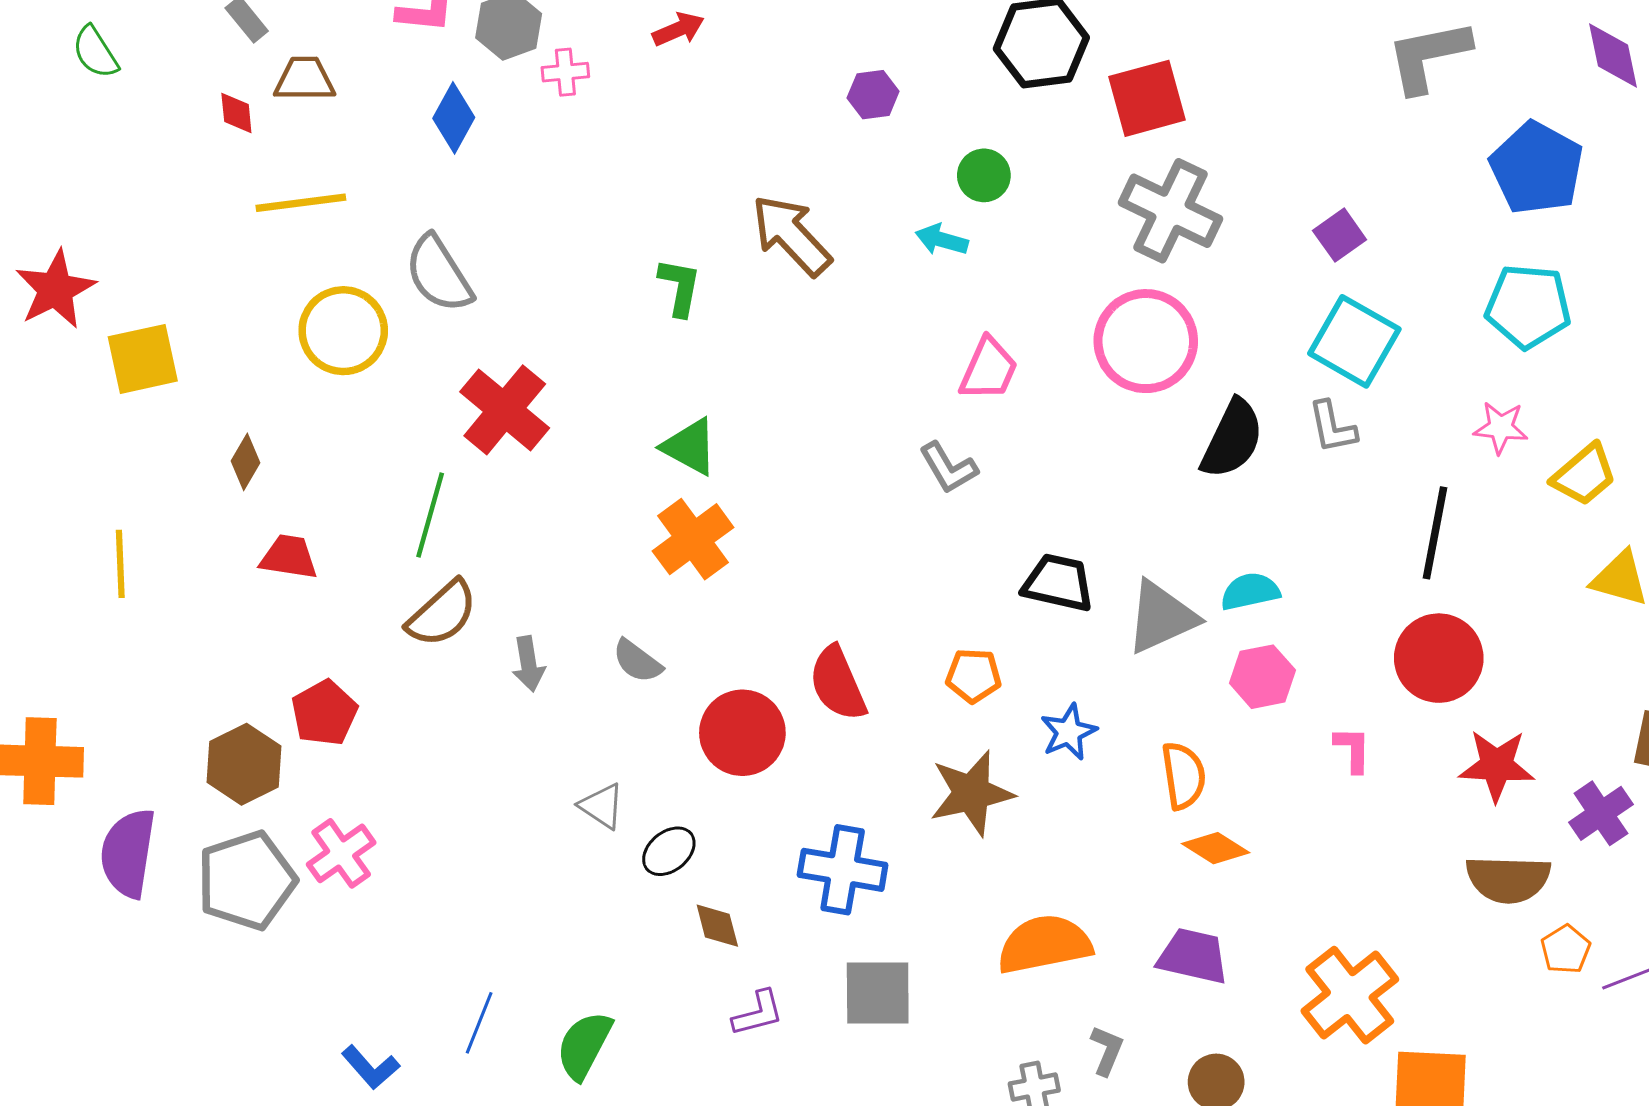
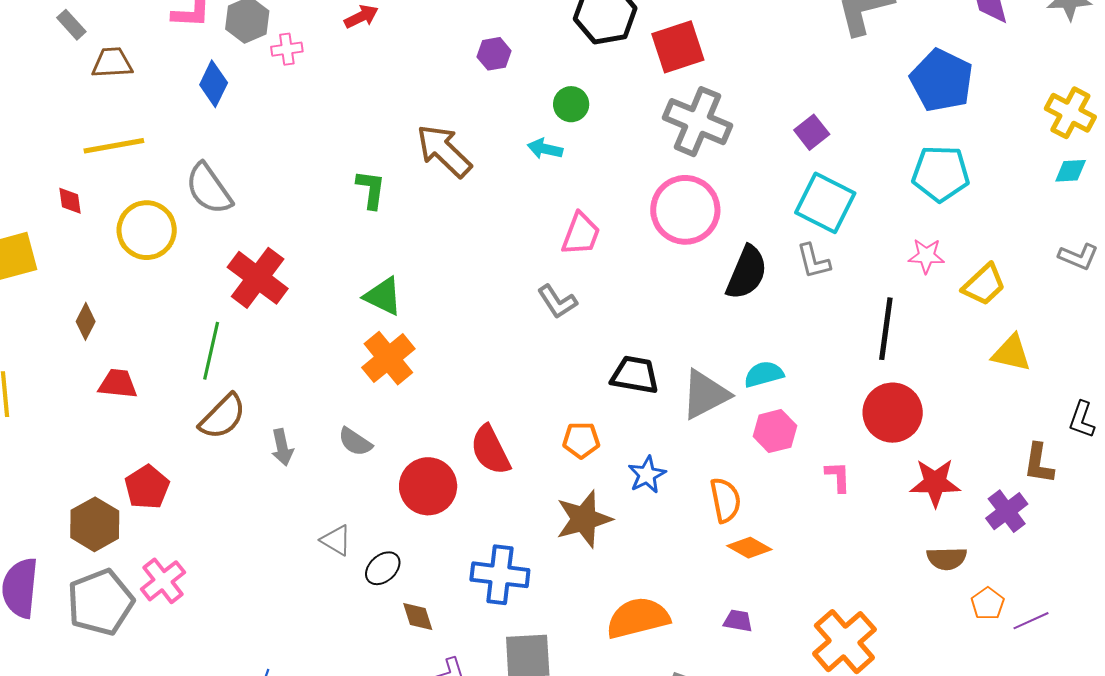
red diamond: (236, 113) -> (70, 201), moved
brown semicircle: (1508, 879) -> (947, 558), size x0.7
purple trapezoid: (1193, 956) -> (738, 621), size x0.6

